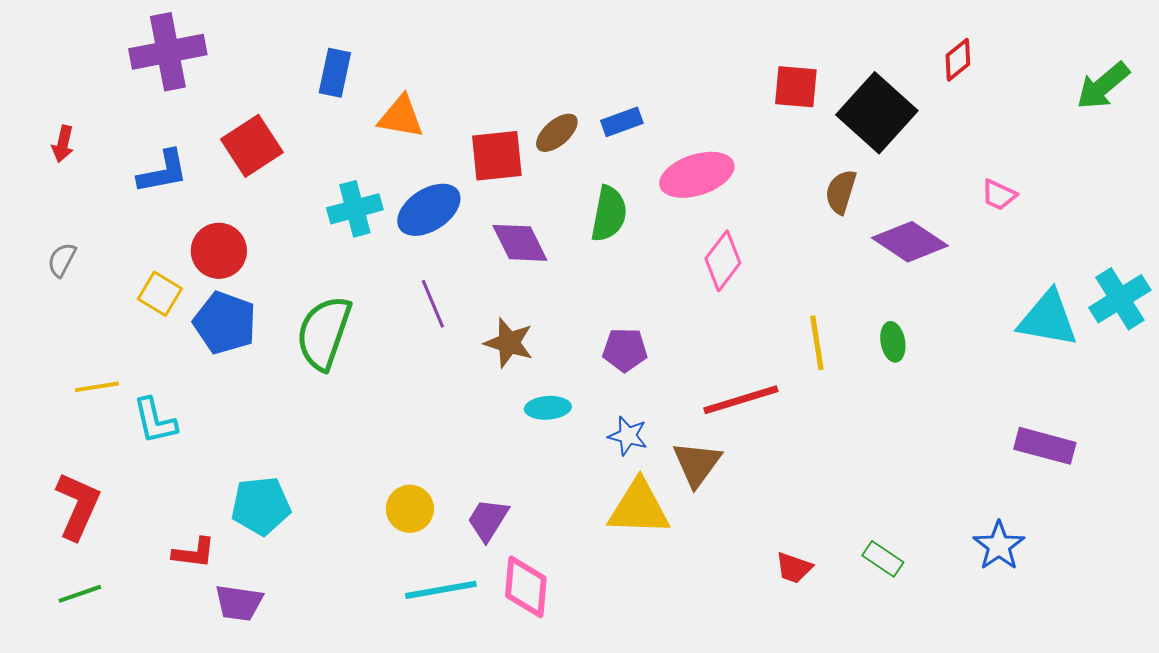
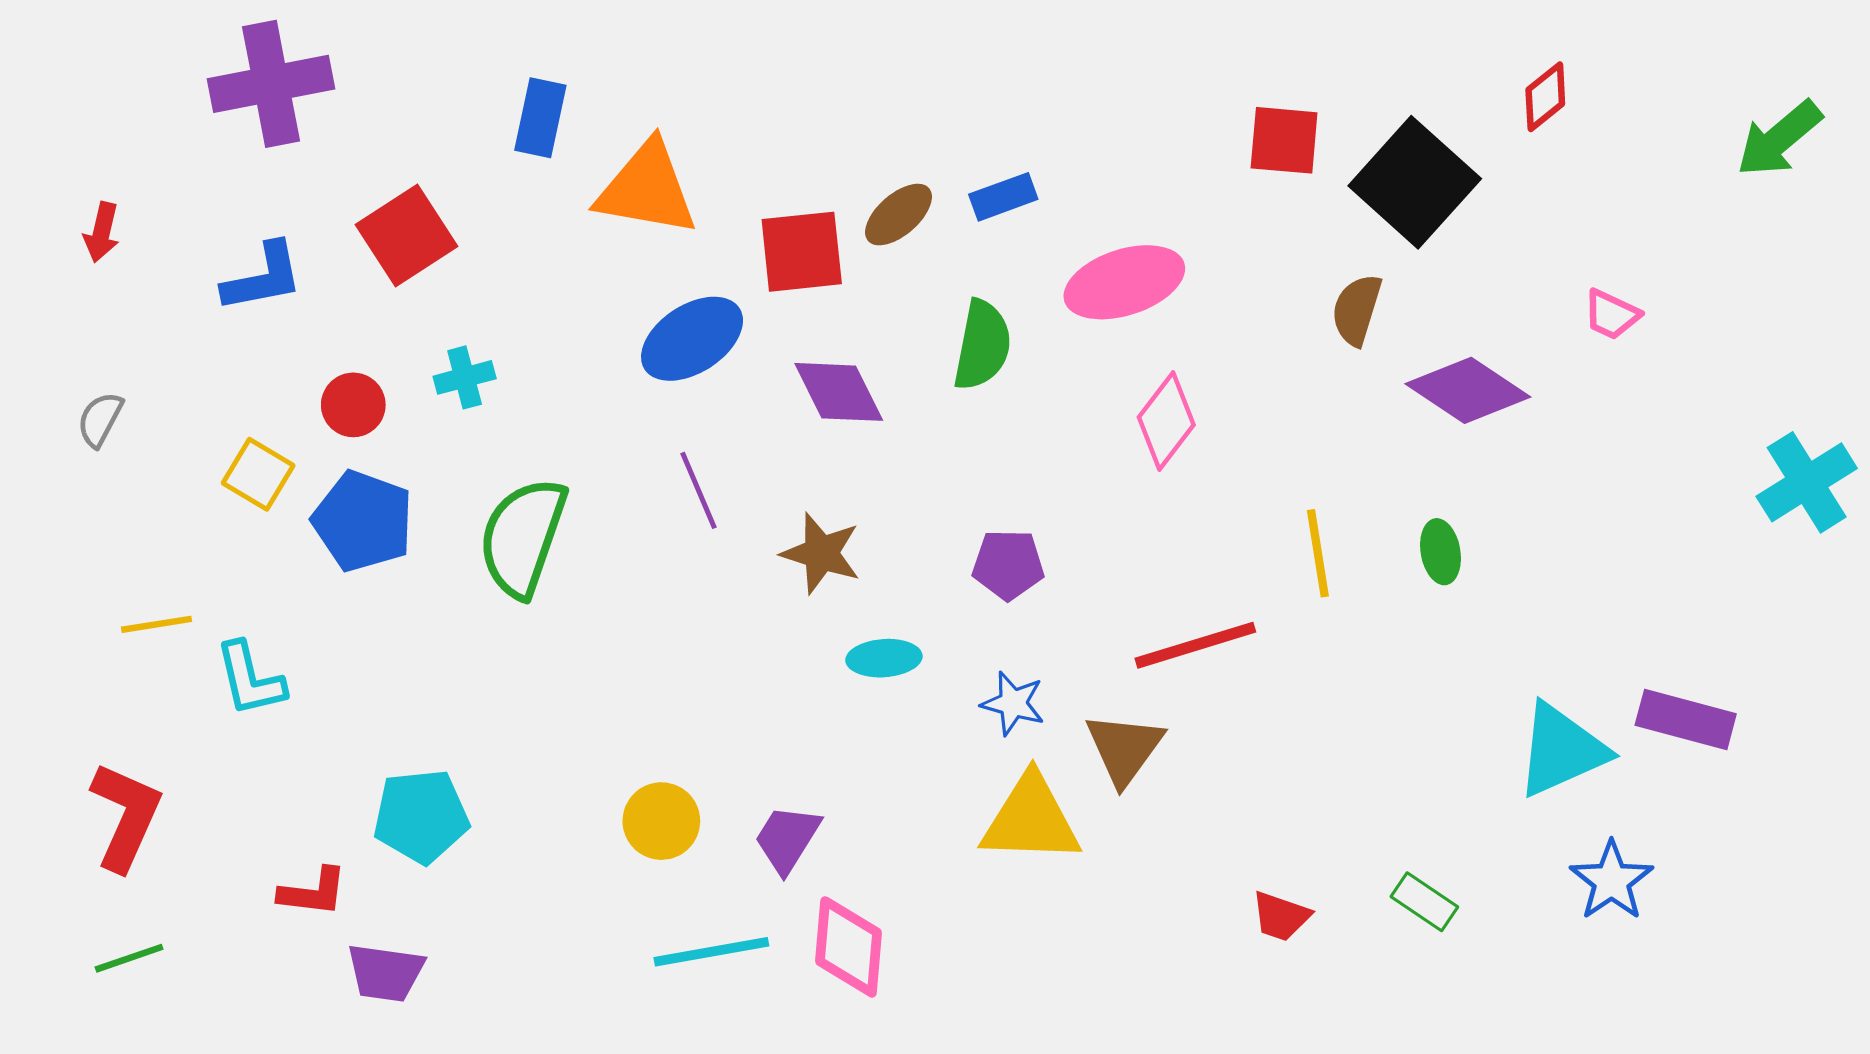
orange triangle: (401, 117) -> (647, 189), size x1.4
cyan cross: (355, 209) -> (465, 377), moved, size x0.7
red circle: (219, 251) -> (353, 405), size x0.7
cyan triangle: (1048, 319) -> (1561, 750), moved, turned -34

